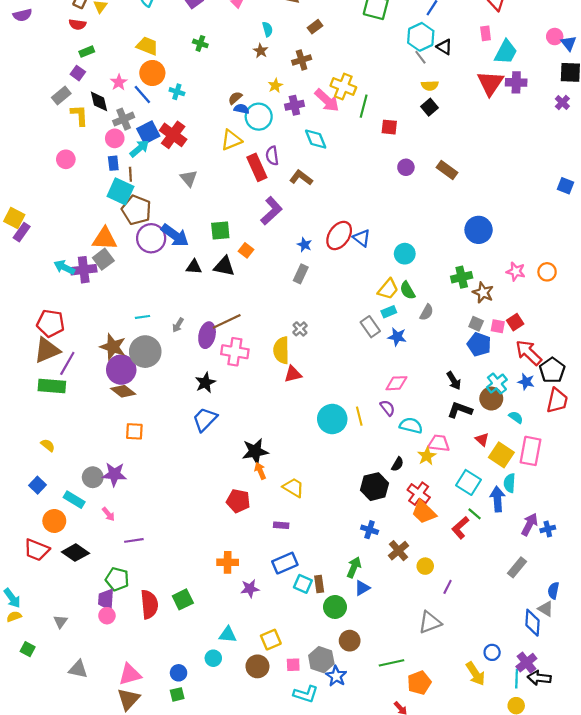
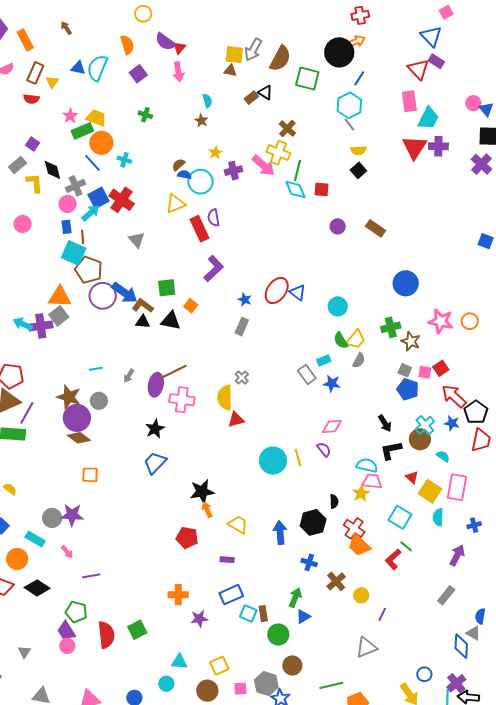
pink rectangle: (486, 33) -> (409, 101), size x1.5
black triangle: (444, 47) -> (265, 93), moved
green rectangle: (87, 52) -> (82, 131), moved, size x1.5
brown cross: (302, 60) -> (287, 129), moved, turned -30
pink star: (119, 82) -> (70, 116), moved
purple cross: (562, 103) -> (481, 164), size x1.5
cyan diamond: (316, 139) -> (295, 189), moved
brown L-shape: (301, 178) -> (143, 306), moved
pink star: (516, 271) -> (441, 321), size x1.4
yellow trapezoid: (388, 289) -> (356, 339), moved
gray circle: (145, 352) -> (99, 401), size x0.6
black L-shape: (460, 410) -> (391, 450), turned -30
cyan semicircle: (411, 426) -> (367, 465), moved
black semicircle: (397, 464) -> (334, 501), turned -32
blue arrow: (497, 499) -> (280, 533), moved
blue cross: (548, 529) -> (474, 525), moved
purple trapezoid: (106, 599) -> (66, 631), turned -35

